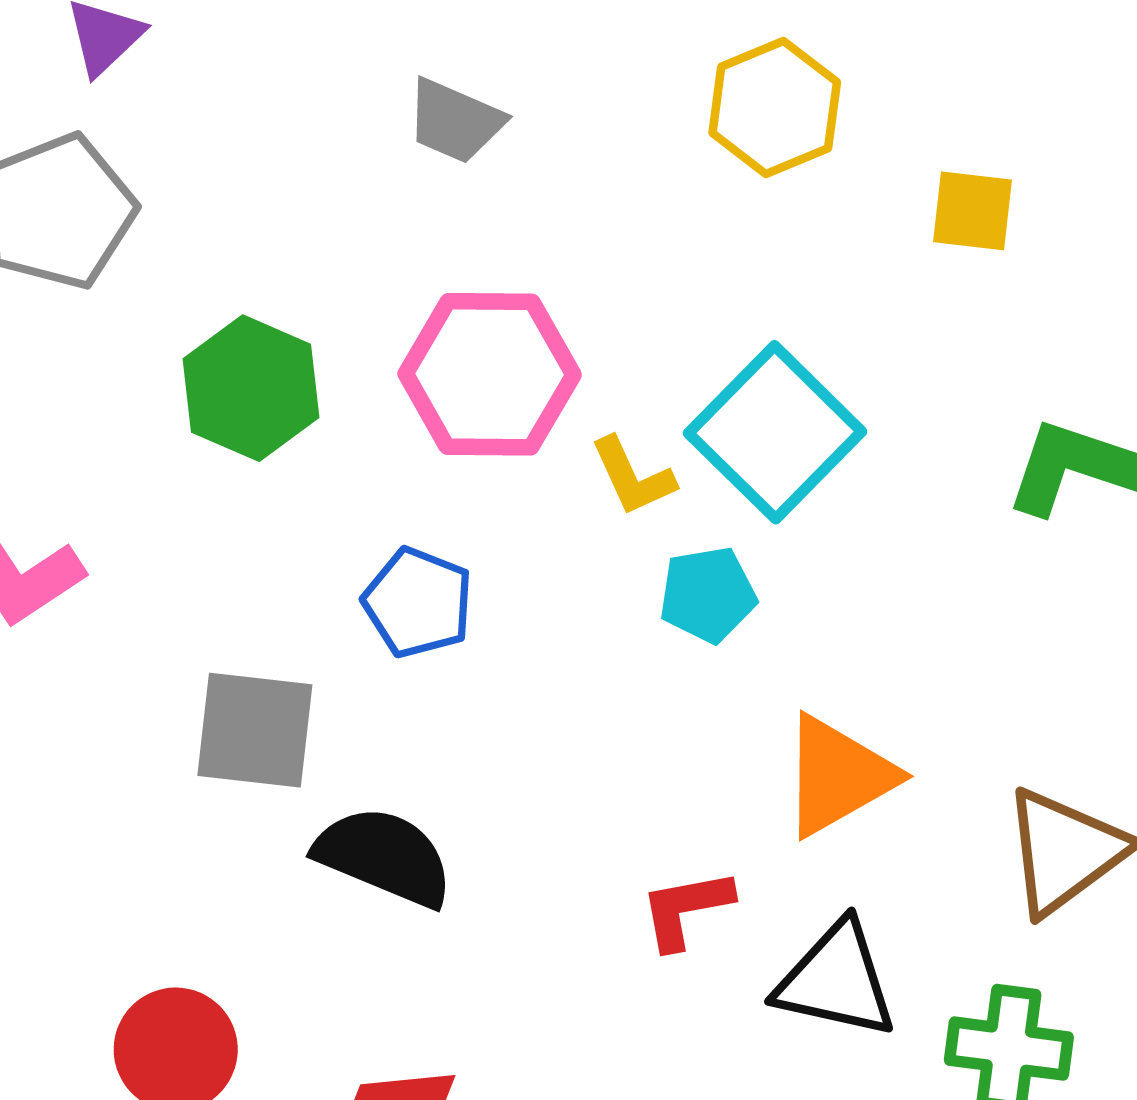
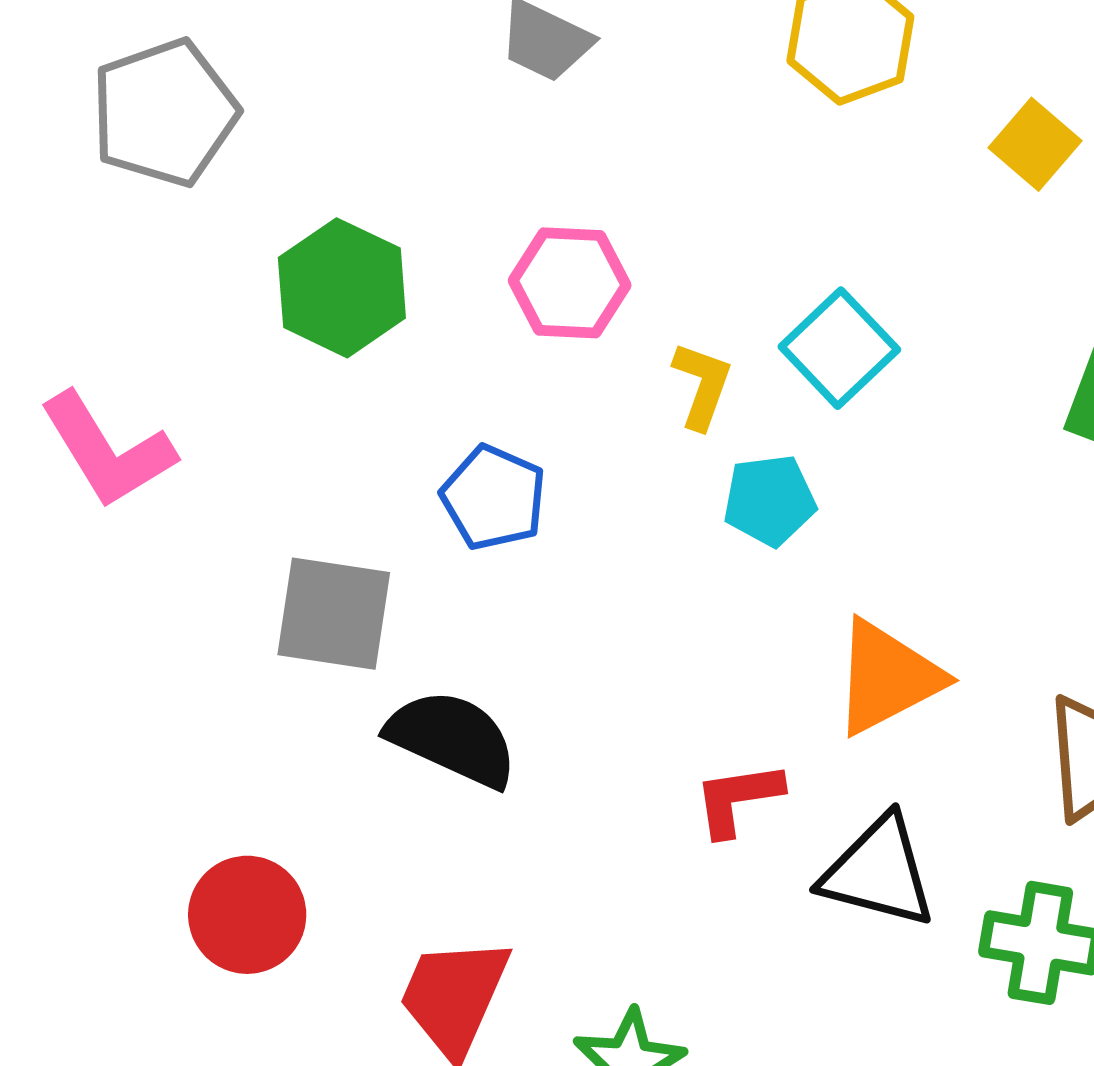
yellow square: (972, 211) -> (1035, 144), turned 32
pink hexagon: (490, 374) -> (570, 283), size x0.7
cyan square: (775, 432) -> (839, 348), size x0.7
yellow L-shape: (633, 477) -> (702, 385), turned -138

